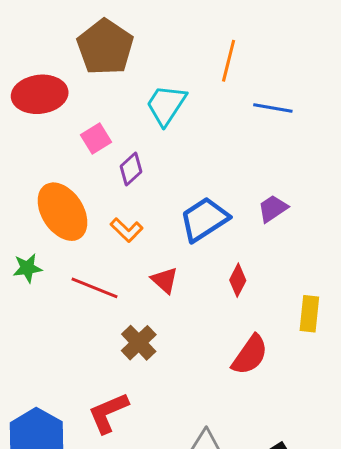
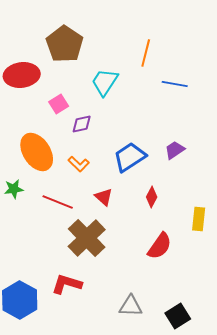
purple diamond: (131, 169) -> (82, 124), turned 30
brown cross: (139, 343) -> (87, 238), size x1.6
red L-shape: (108, 413) -> (67, 284), turned 40

